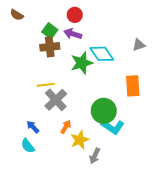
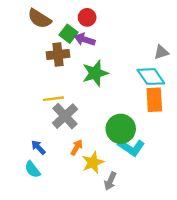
brown semicircle: (17, 15) -> (39, 19), moved, size x1.5
green square: (50, 31) -> (68, 34), moved
cyan diamond: (102, 54) -> (151, 77), moved

